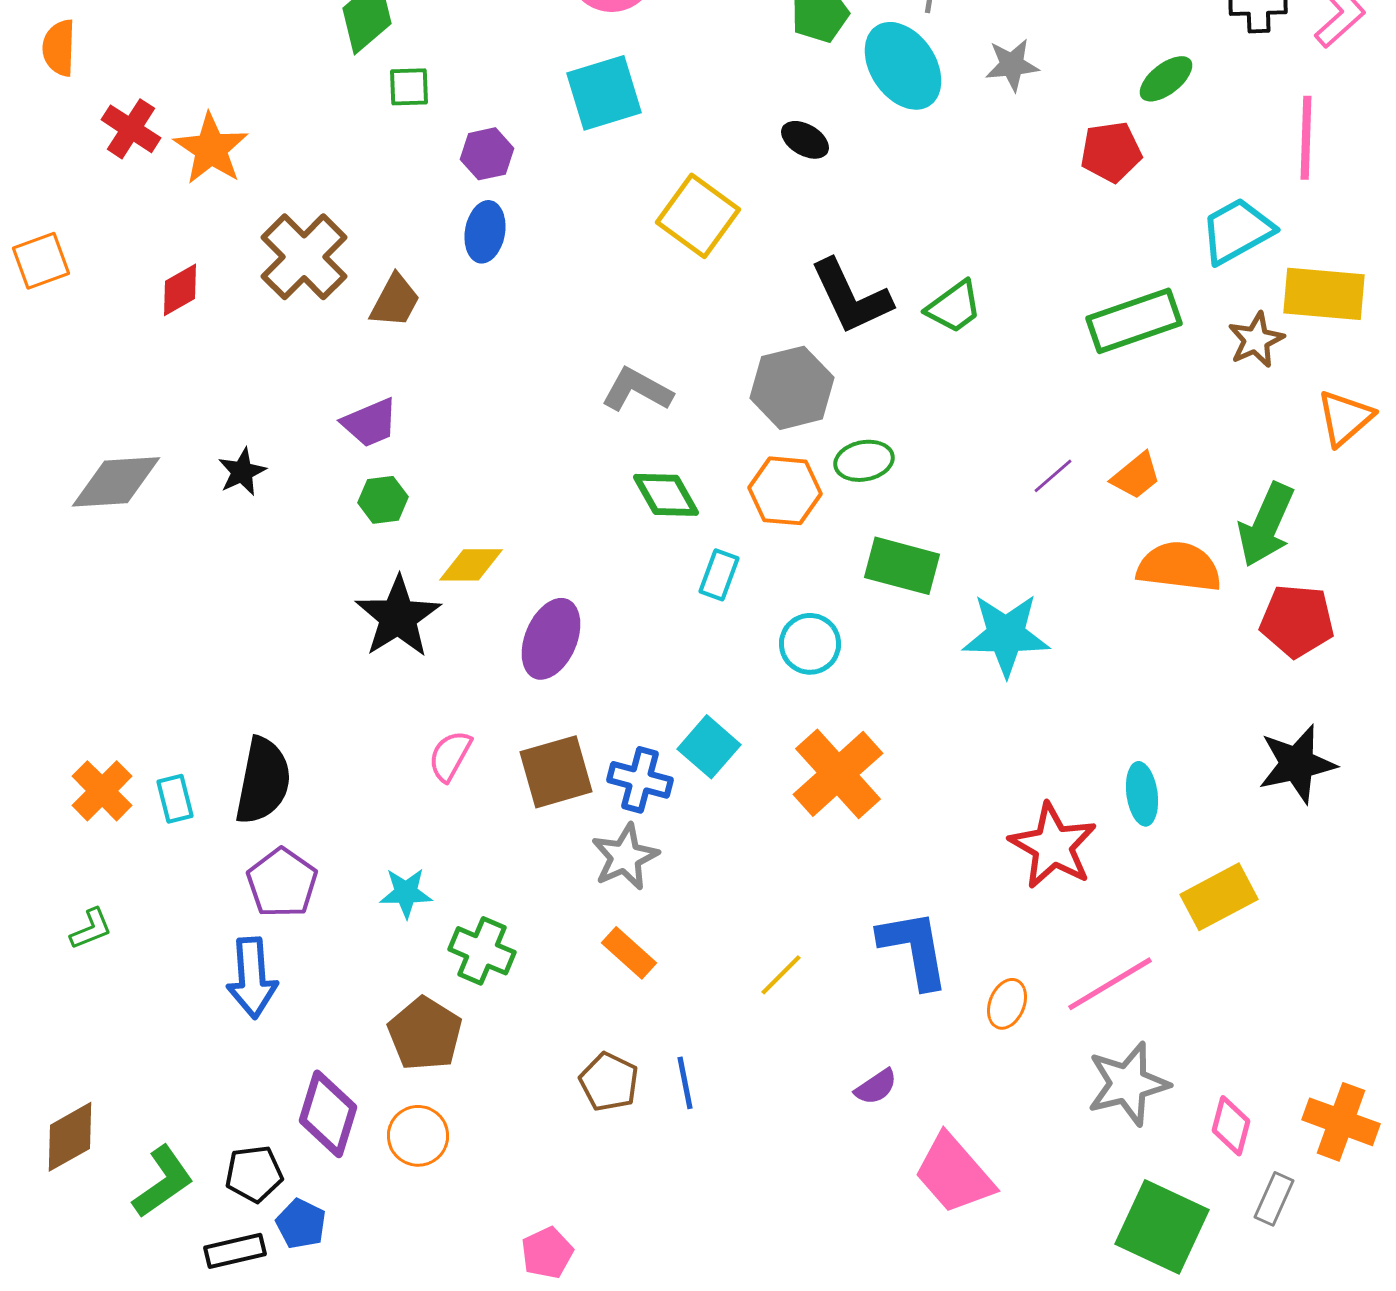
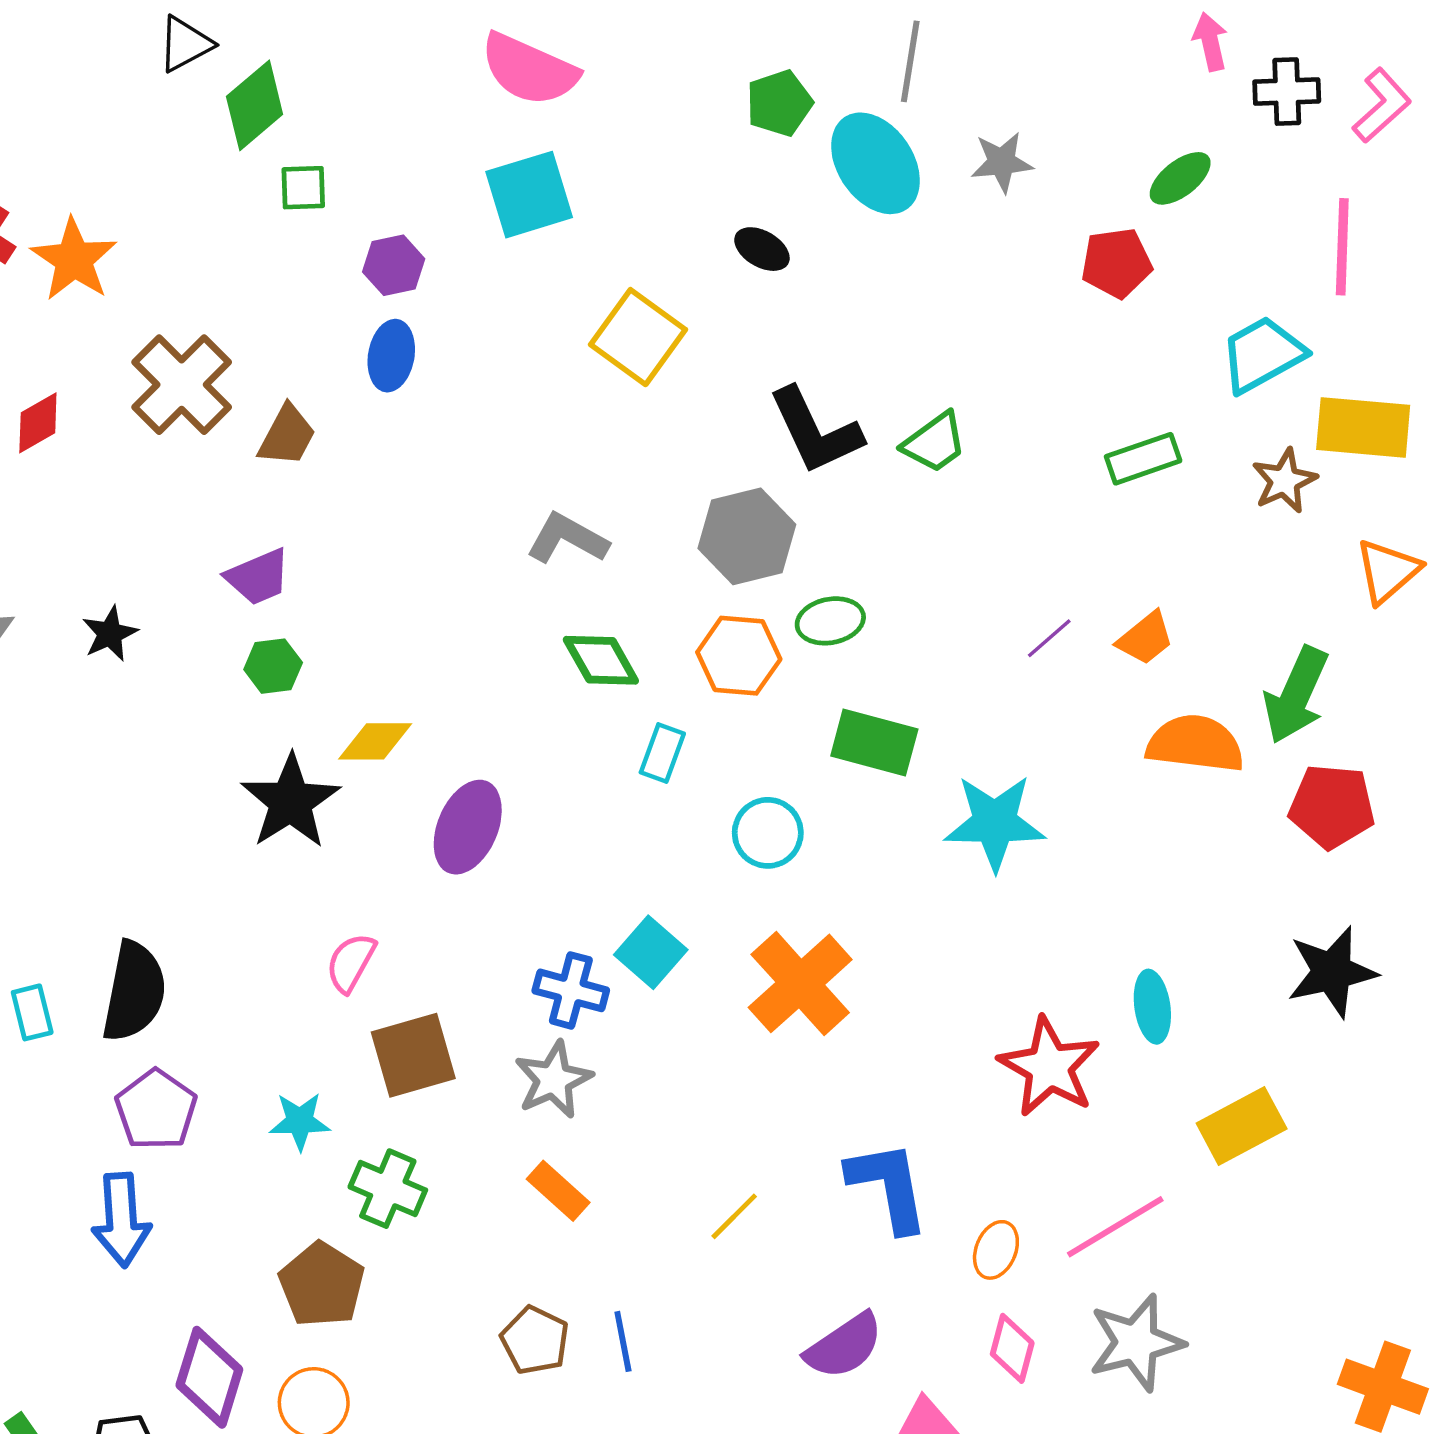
green rectangle: (1134, 321) -> (1143, 459), size x0.7
brown square: (556, 772) -> (413, 1055), moved
purple semicircle: (876, 1087) -> (844, 1346), size x1.6
pink diamond: (1231, 1126) -> (1012, 1348), moved

